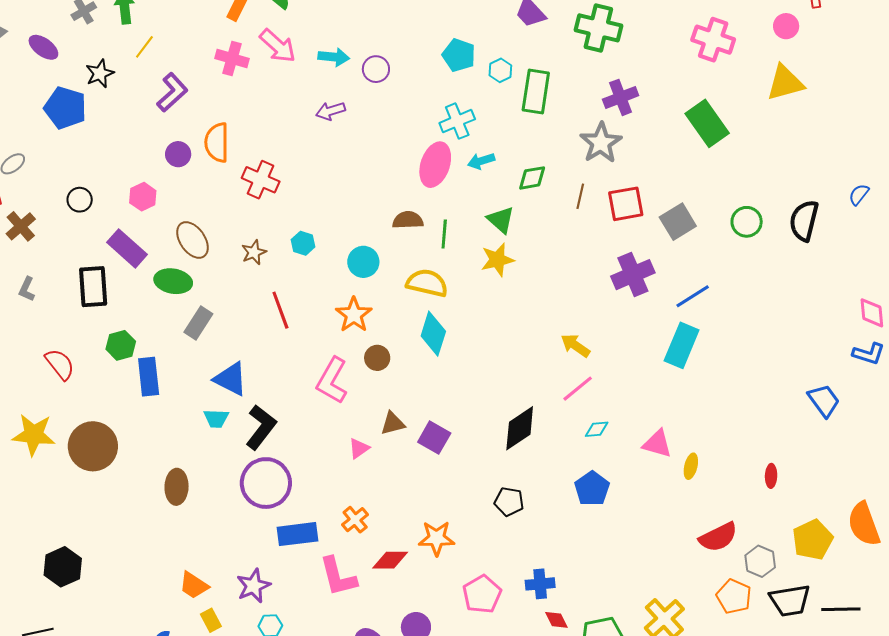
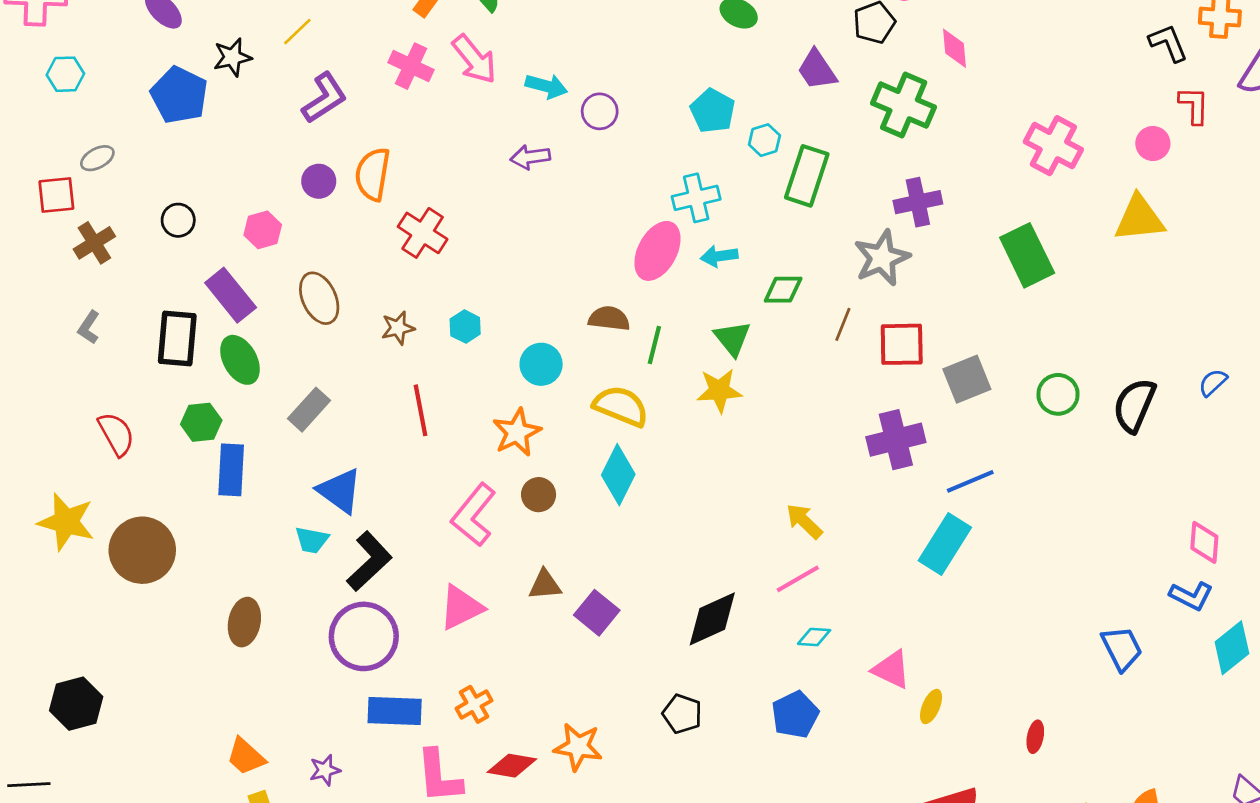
green ellipse: (173, 281) -> (240, 360), moved, turned 42
pink triangle: (359, 448) -> (461, 607), moved, size x1.6
purple star: (253, 586) -> (325, 770), size x0.7

